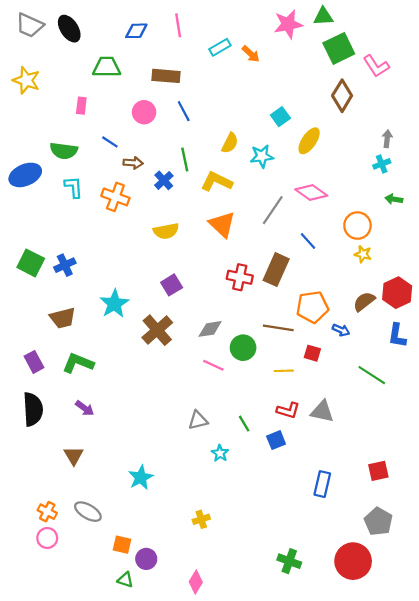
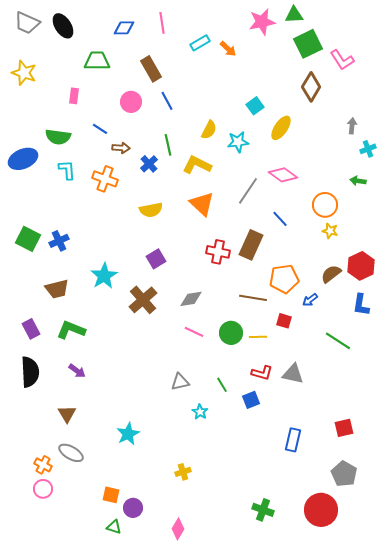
brown rectangle: (166, 76) -> (151, 69), turned 55
cyan cross: (382, 164) -> (368, 149), moved
blue arrow: (341, 330) -> (310, 300), turned 119
green circle: (243, 348) -> (231, 333), moved
gray ellipse: (88, 512) -> (71, 453), moved

